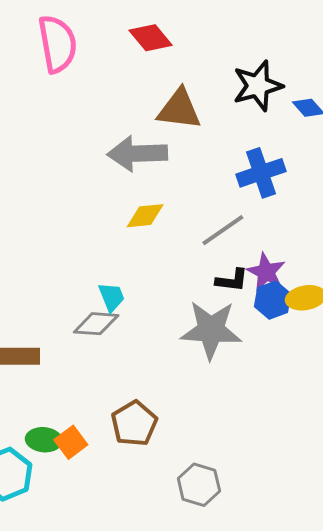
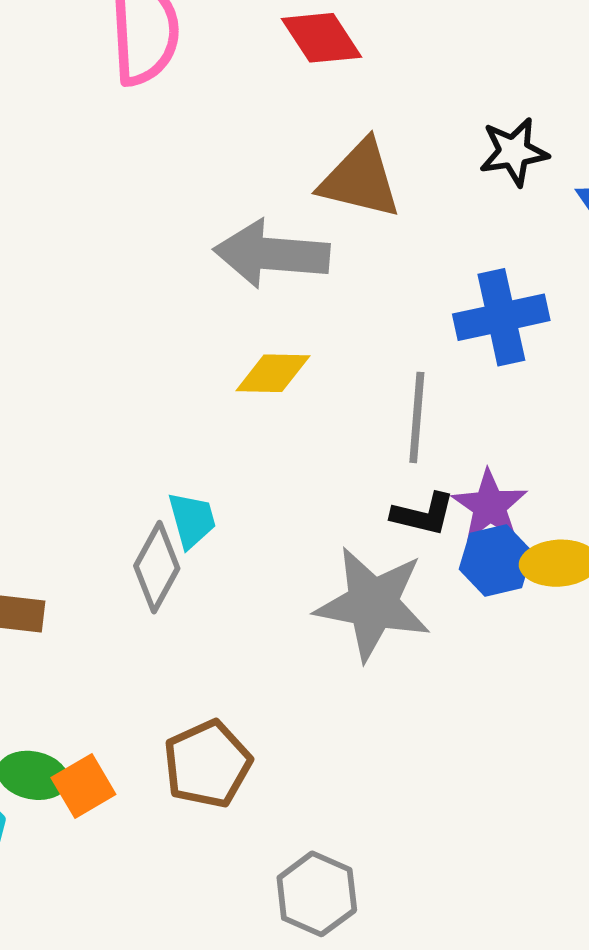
black star: (258, 86) -> (514, 152), size x0.7
gray line: (223, 230) -> (417, 417), turned -57
gray diamond: (96, 324) -> (157, 567), turned -72

